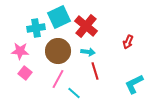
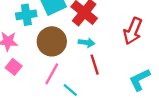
red arrow: (128, 42) -> (133, 31), size x1.6

